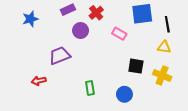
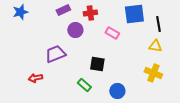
red cross: (96, 13) -> (90, 13), turned 32
blue star: (30, 19) -> (20, 12), moved
black square: (136, 66) -> (97, 64), moved
green rectangle: (90, 88) -> (84, 85), turned -40

